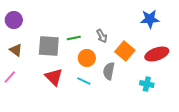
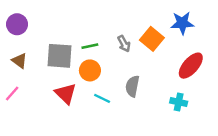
orange square: (125, 51) -> (152, 39), moved
red ellipse: (157, 54) -> (191, 66), turned -30
orange circle: (87, 58) -> (90, 70), moved

